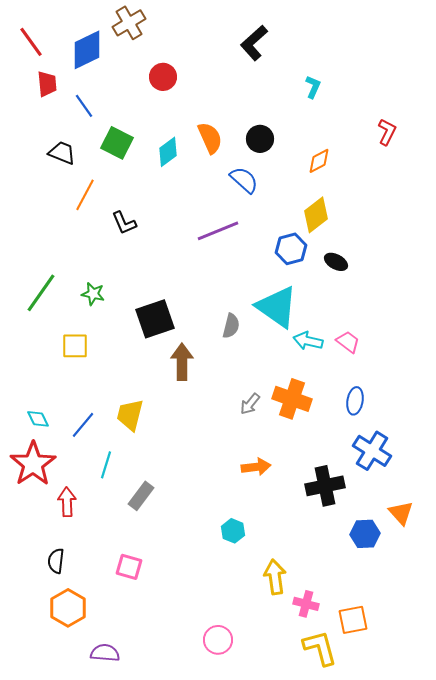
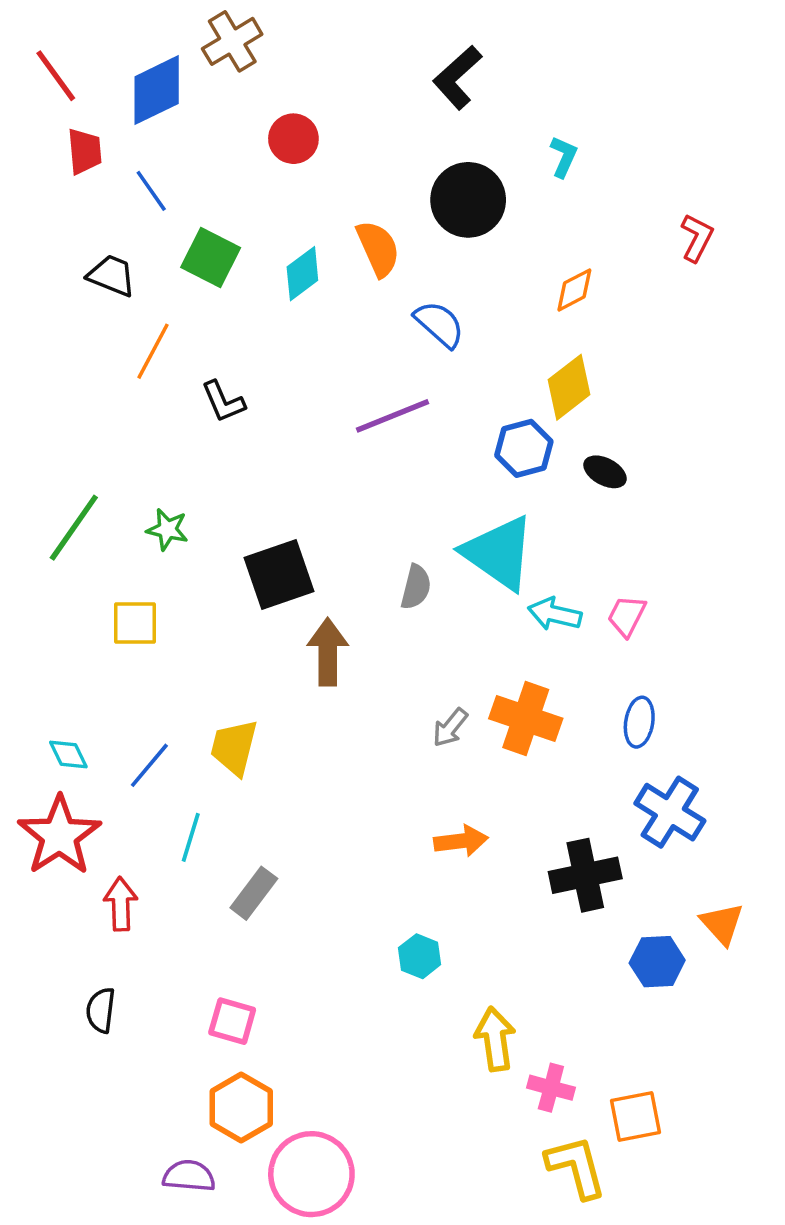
black circle: (260, 139) -> (468, 200), moved, size x1.5
pink trapezoid: (348, 342) -> (627, 616), turned -100
orange hexagon: (68, 608) -> (241, 1107), moved
pink circle: (218, 640) -> (311, 1174), moved, size x1.6

